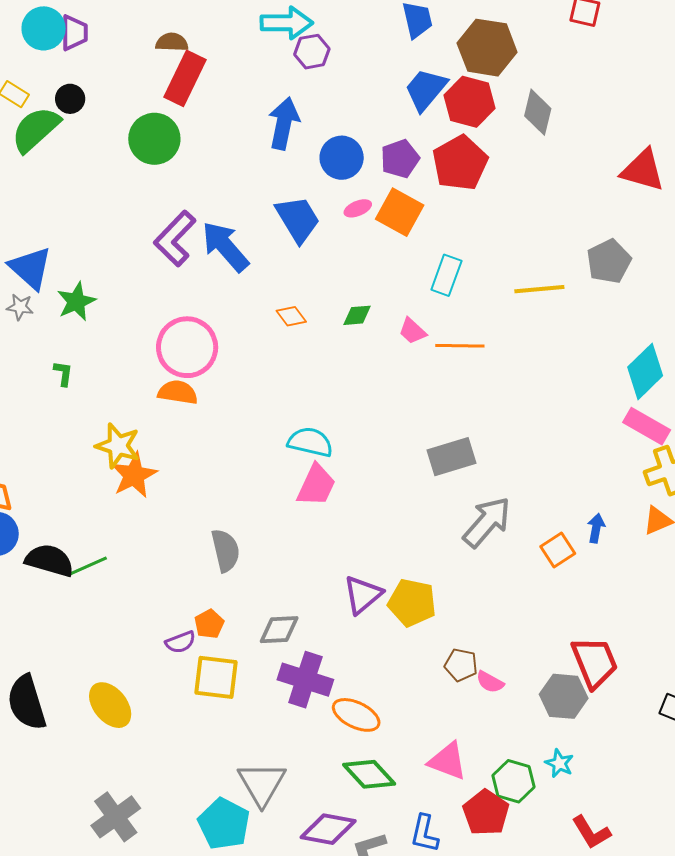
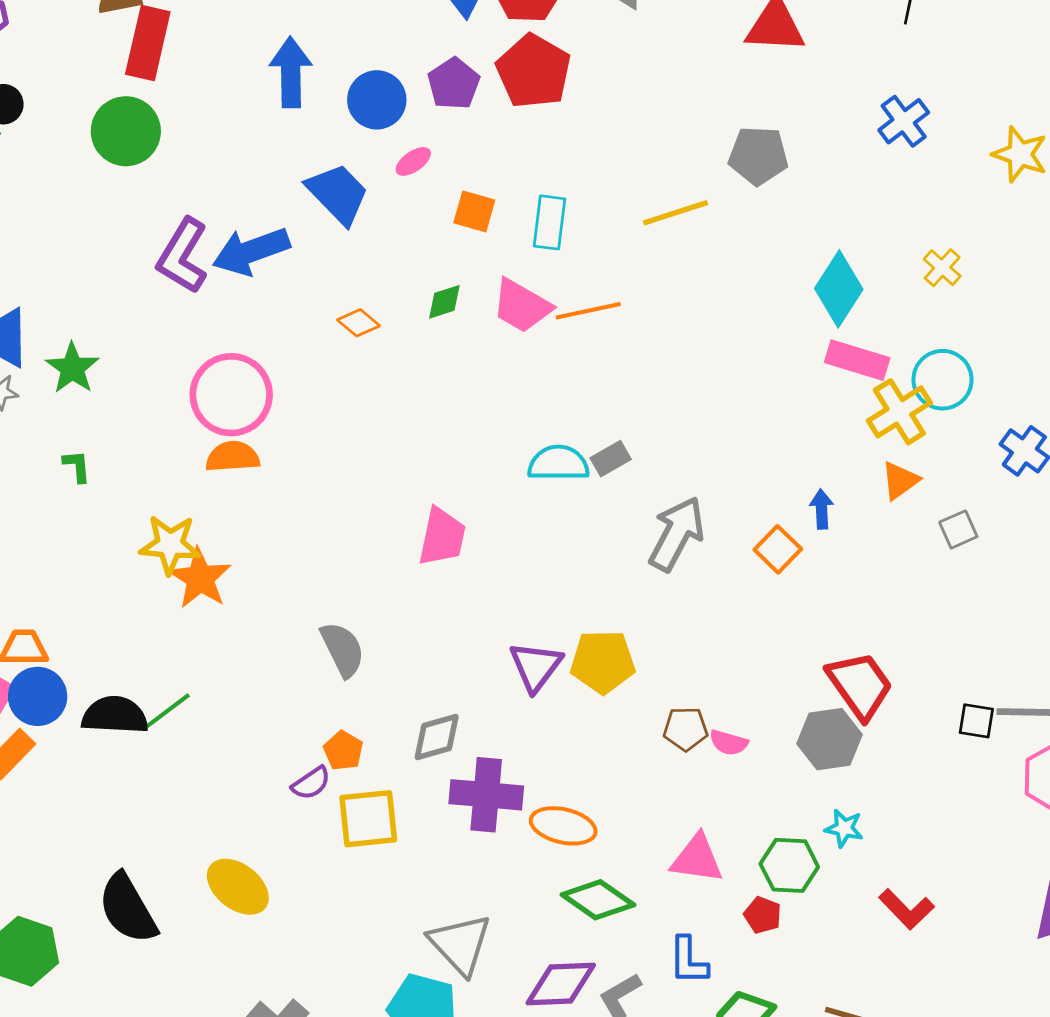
orange square: (400, 212) -> (474, 211), moved, size x0.7
blue arrow: (225, 247) -> (251, 251), turned -56
gray pentagon: (609, 261) -> (758, 156), turned -30
pink trapezoid: (412, 331) -> (522, 306), size x1.6
cyan semicircle: (310, 442) -> (558, 463), moved
gray rectangle: (452, 457) -> (611, 459), size x0.6
red pentagon: (486, 813) -> (763, 915), size x0.6

